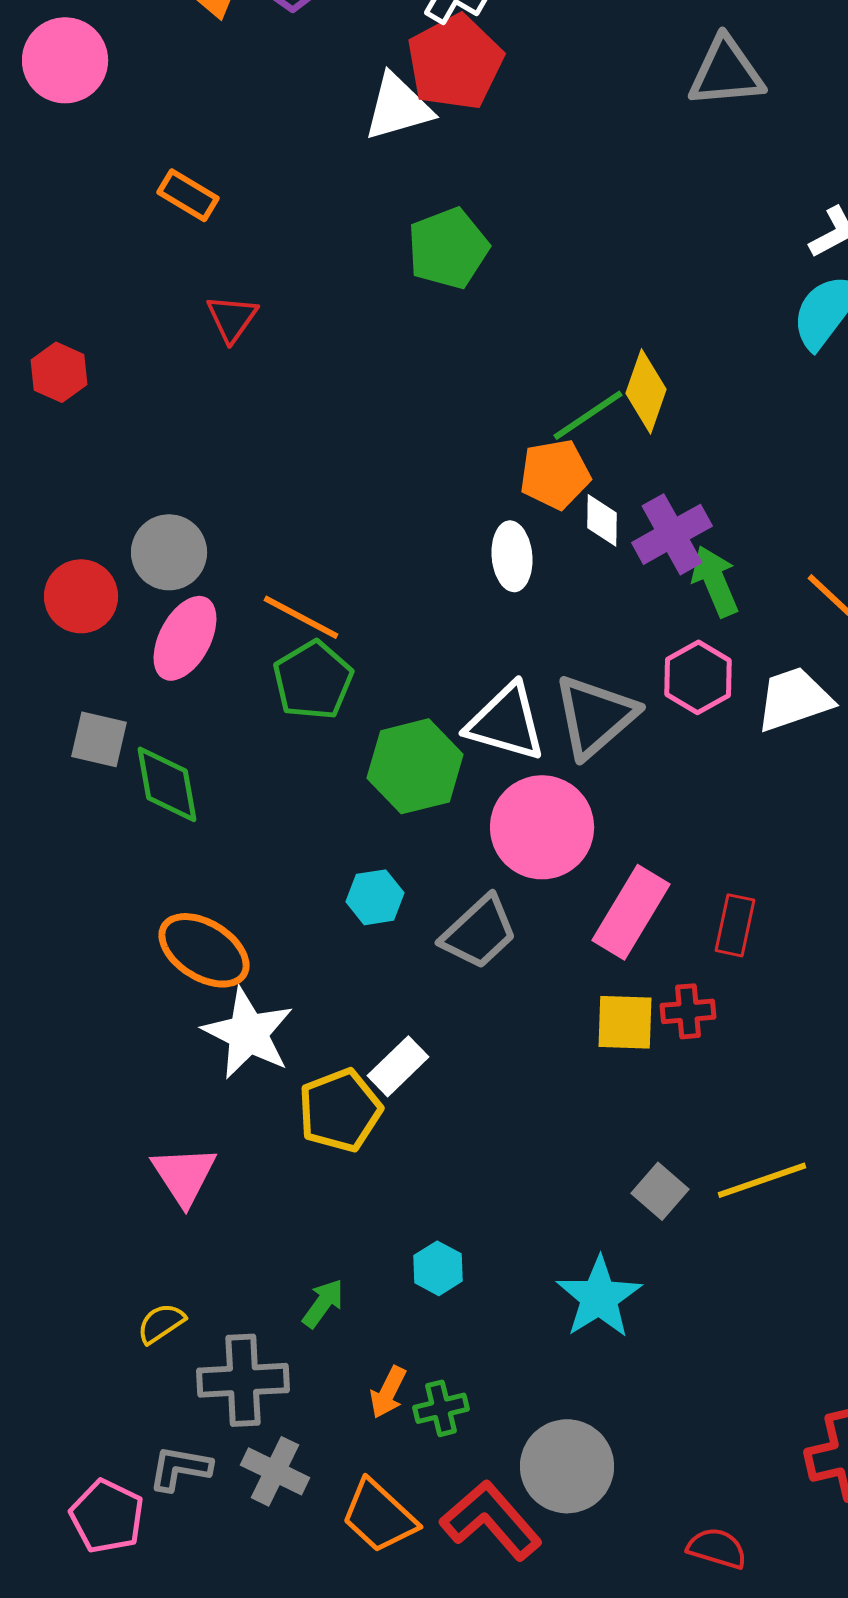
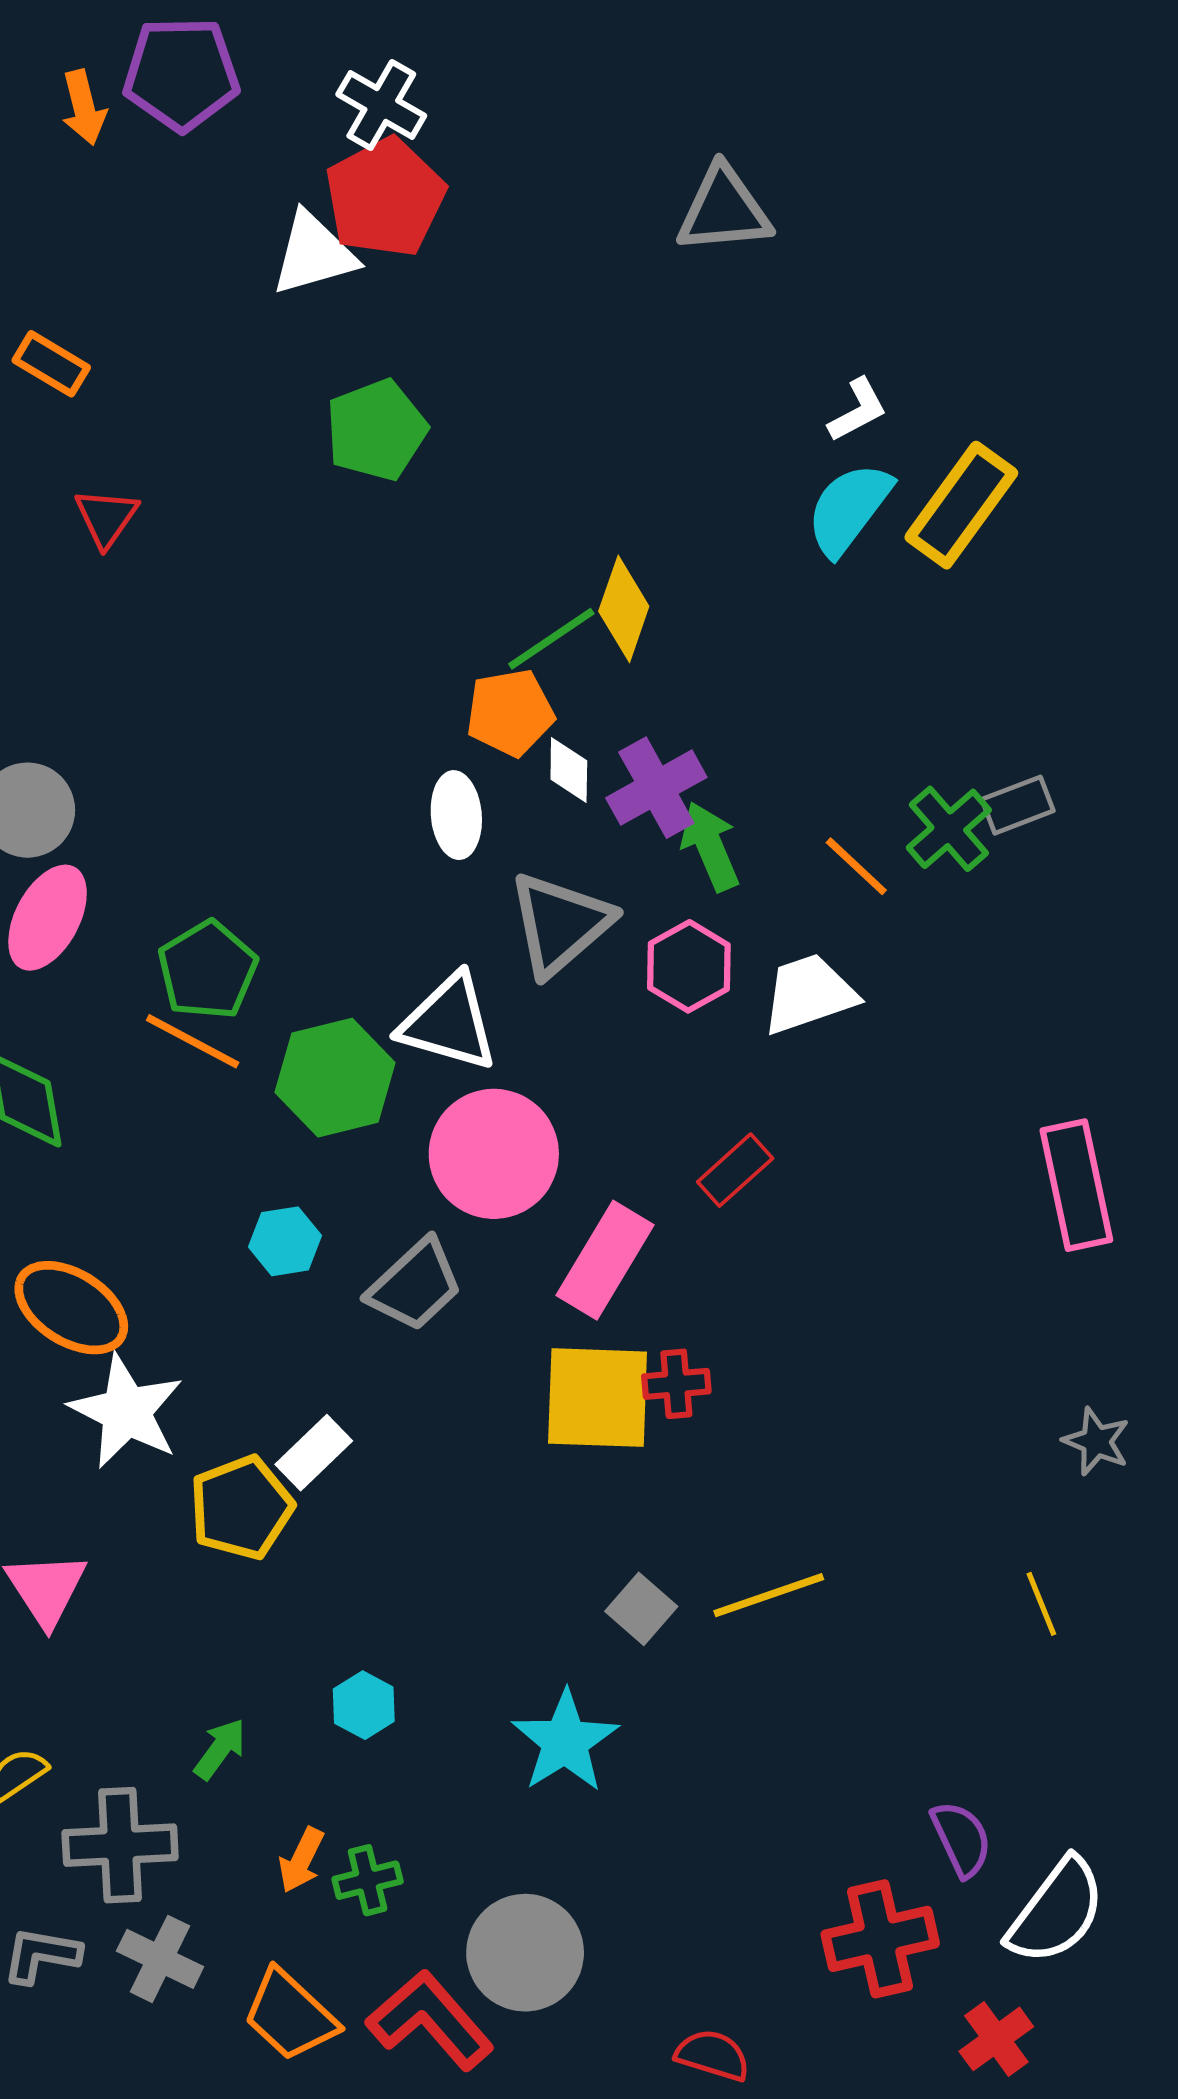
orange line: (301, 617) -> (193, 1041), moved
gray triangle: (595, 716) -> (560, 924), moved
red rectangle: (735, 925) -> (735, 1170), moved, turned 36
yellow square: (625, 1022) -> (598, 1398), size x1.5

